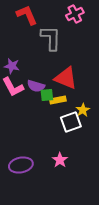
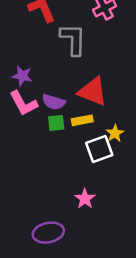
green square: (47, 95) -> (56, 123), moved
purple ellipse: (21, 165) -> (48, 233), moved

